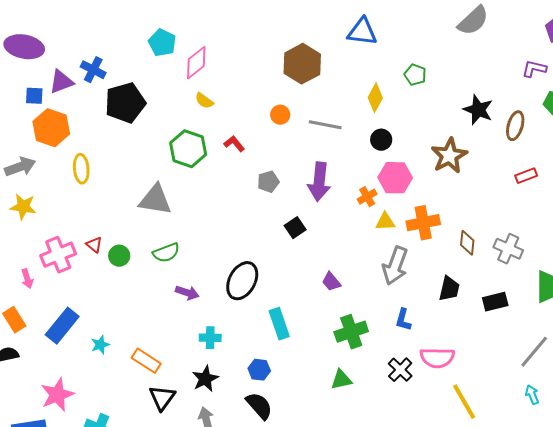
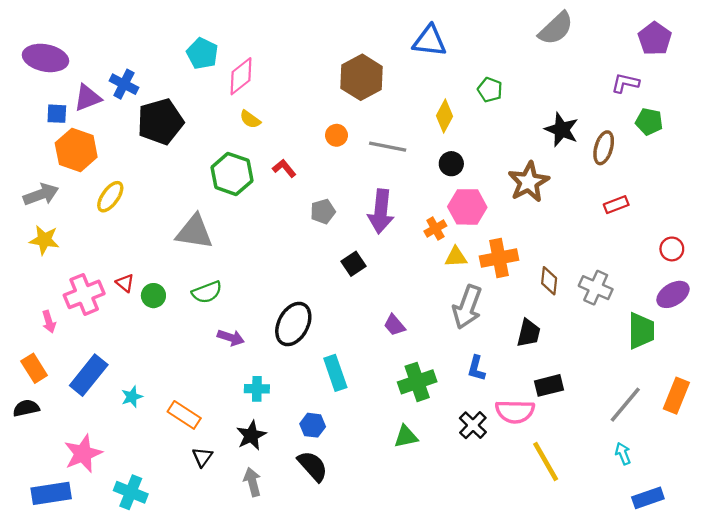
yellow ellipse: (81, 169) -> (110, 197), turned 40
black rectangle: (495, 302) -> (549, 385), moved
black triangle: (162, 398) -> (202, 457), size x0.7

